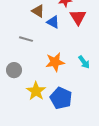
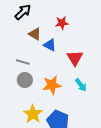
red triangle: (78, 17) -> (75, 58), moved
gray circle: (14, 70) -> (25, 80), moved

